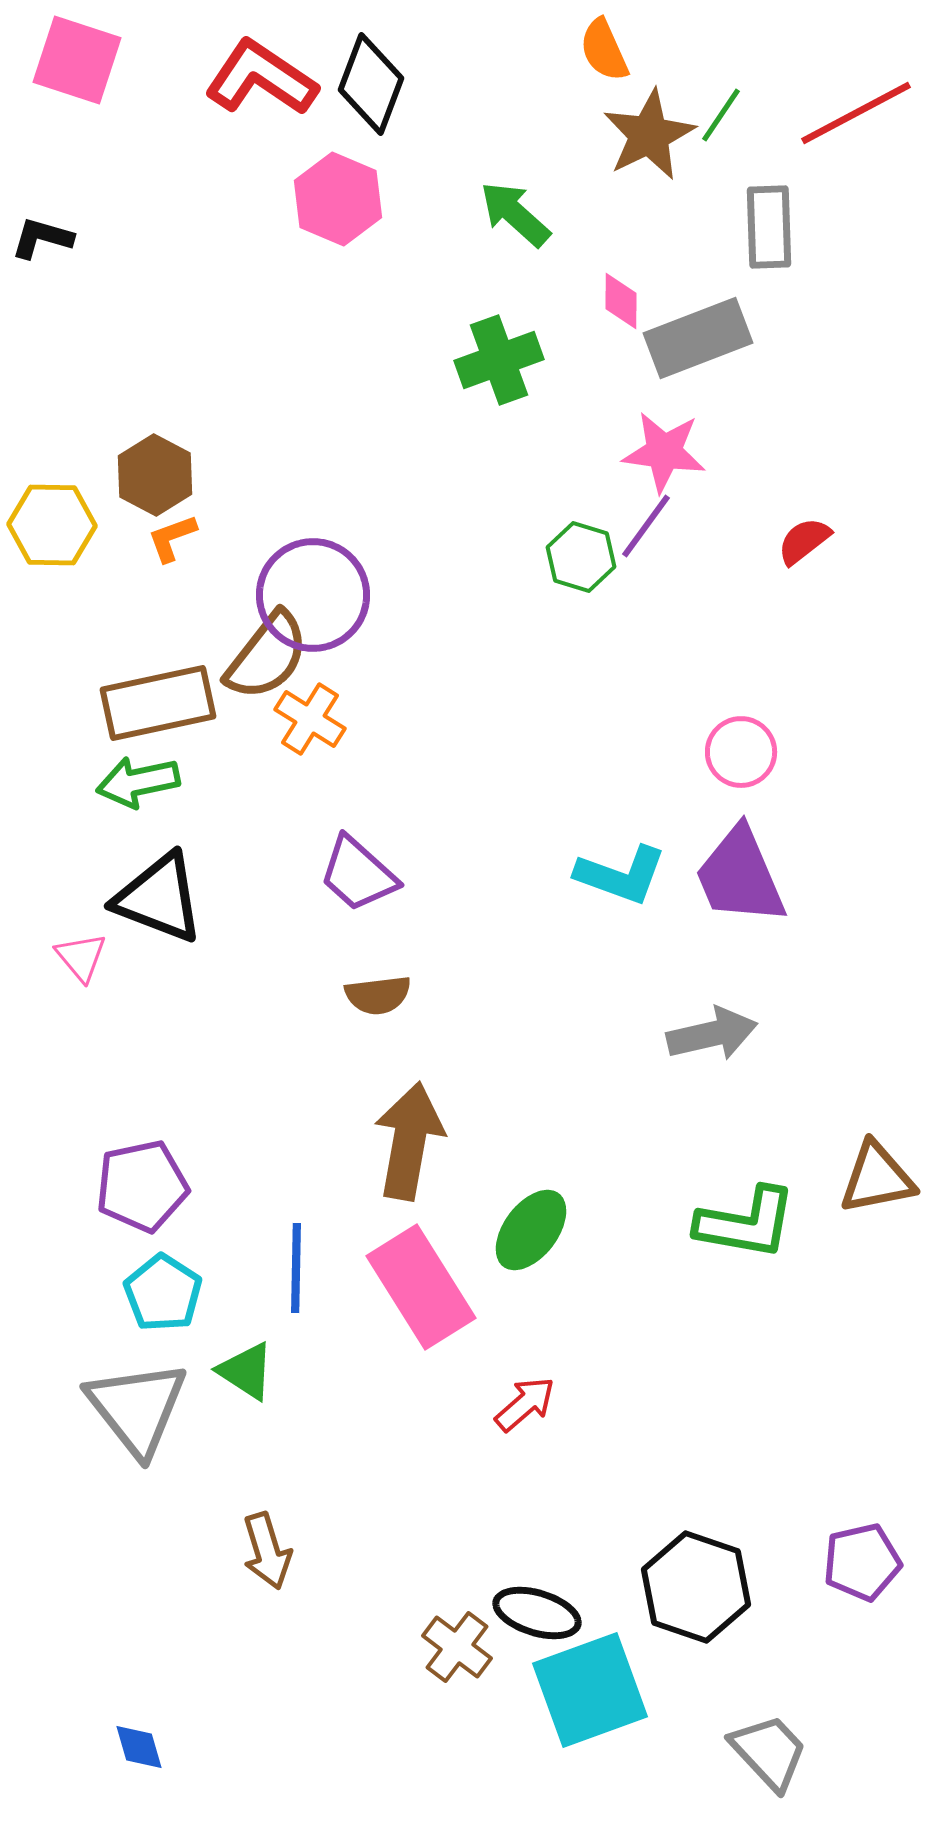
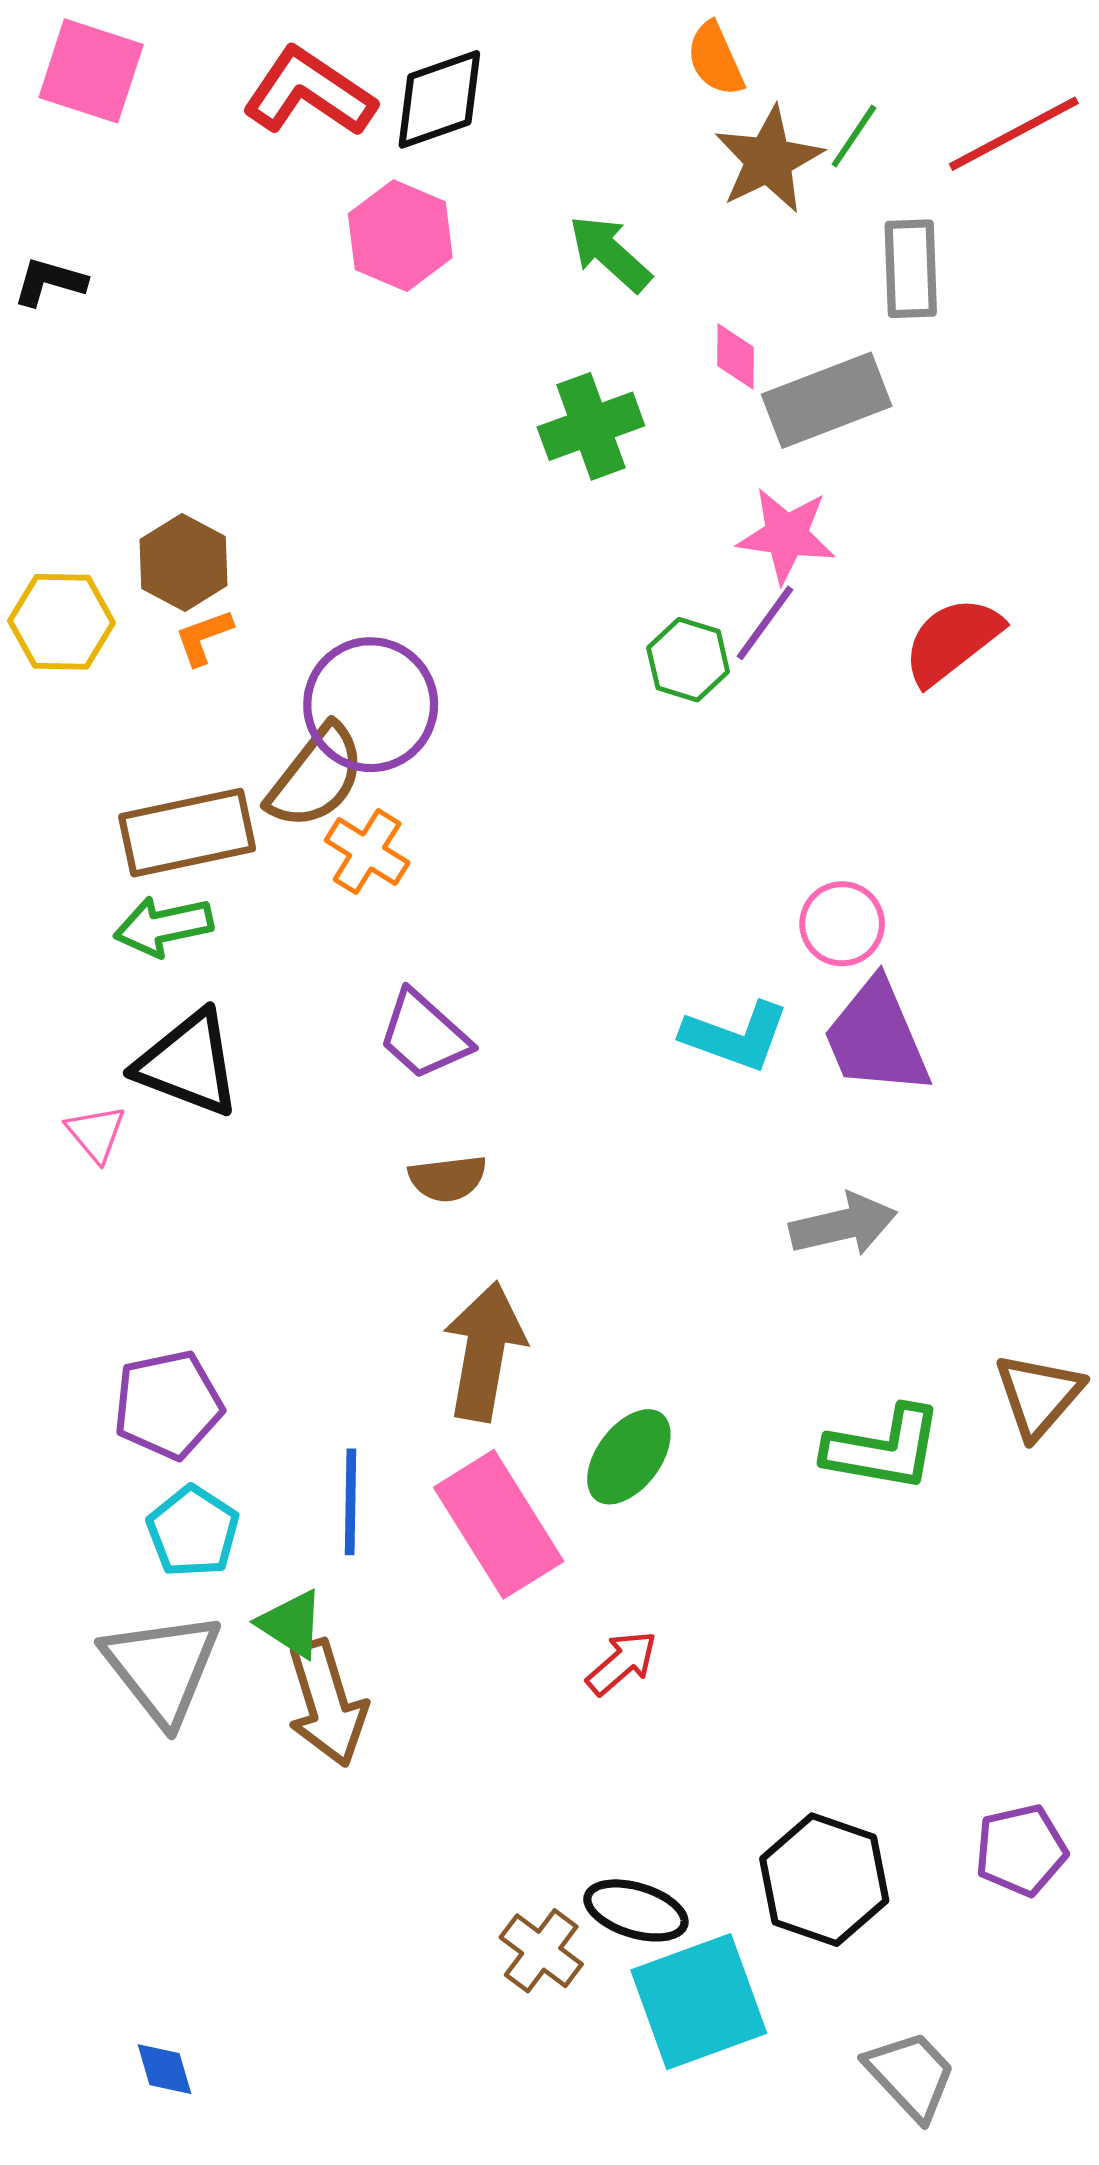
black diamond: (371, 84) -> (439, 99), turned 50
red semicircle: (804, 541) -> (952, 641), size x1.6
pink circle: (741, 752) -> (842, 924), moved
brown triangle: (877, 1178) -> (1039, 1395), turned -38
brown arrow: (267, 1551) -> (327, 1703), moved, size x1.4

